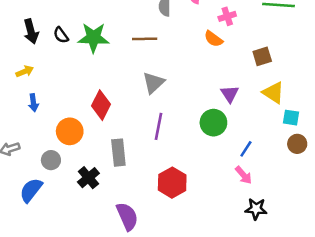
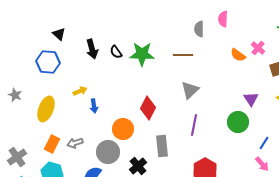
pink cross: (227, 16) -> (258, 48), moved, turned -32
yellow arrow: (25, 71) -> (80, 91), moved
gray circle: (51, 160) -> (108, 152), size x1.5

